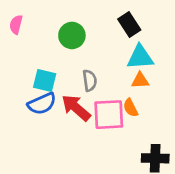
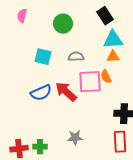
gray semicircle: (90, 80) -> (76, 57), turned -84
blue semicircle: (42, 104) -> (41, 93), moved
red arrow: (76, 108) -> (66, 92), moved

